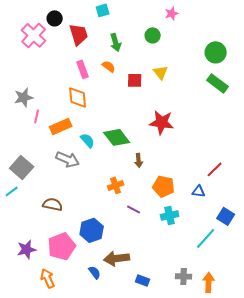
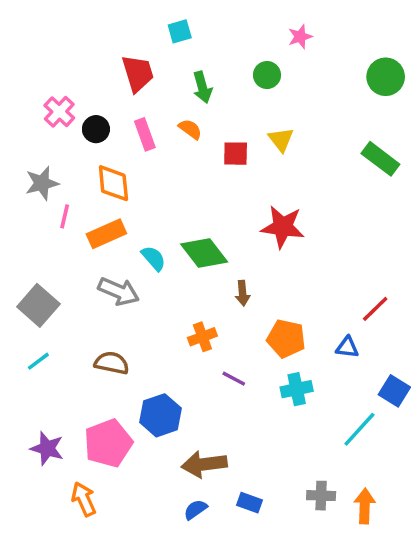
black circle: (55, 18) -> (96, 129), moved
pink cross: (34, 35) -> (59, 112), moved, size x0.7
green circle: (216, 52) -> (386, 77), moved
orange diamond: (78, 97) -> (113, 183), moved
cyan line: (12, 191) -> (38, 361), moved
brown semicircle: (53, 204) -> (112, 363), moved
purple star: (27, 249) -> (47, 448), turned 30
blue semicircle: (95, 272) -> (195, 510), moved, turned -88

